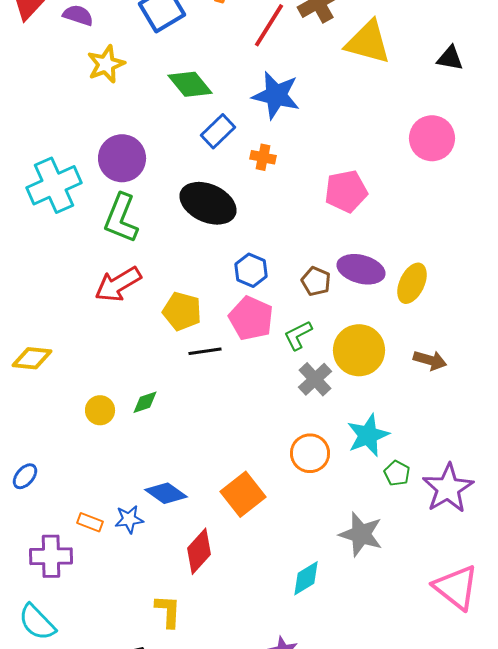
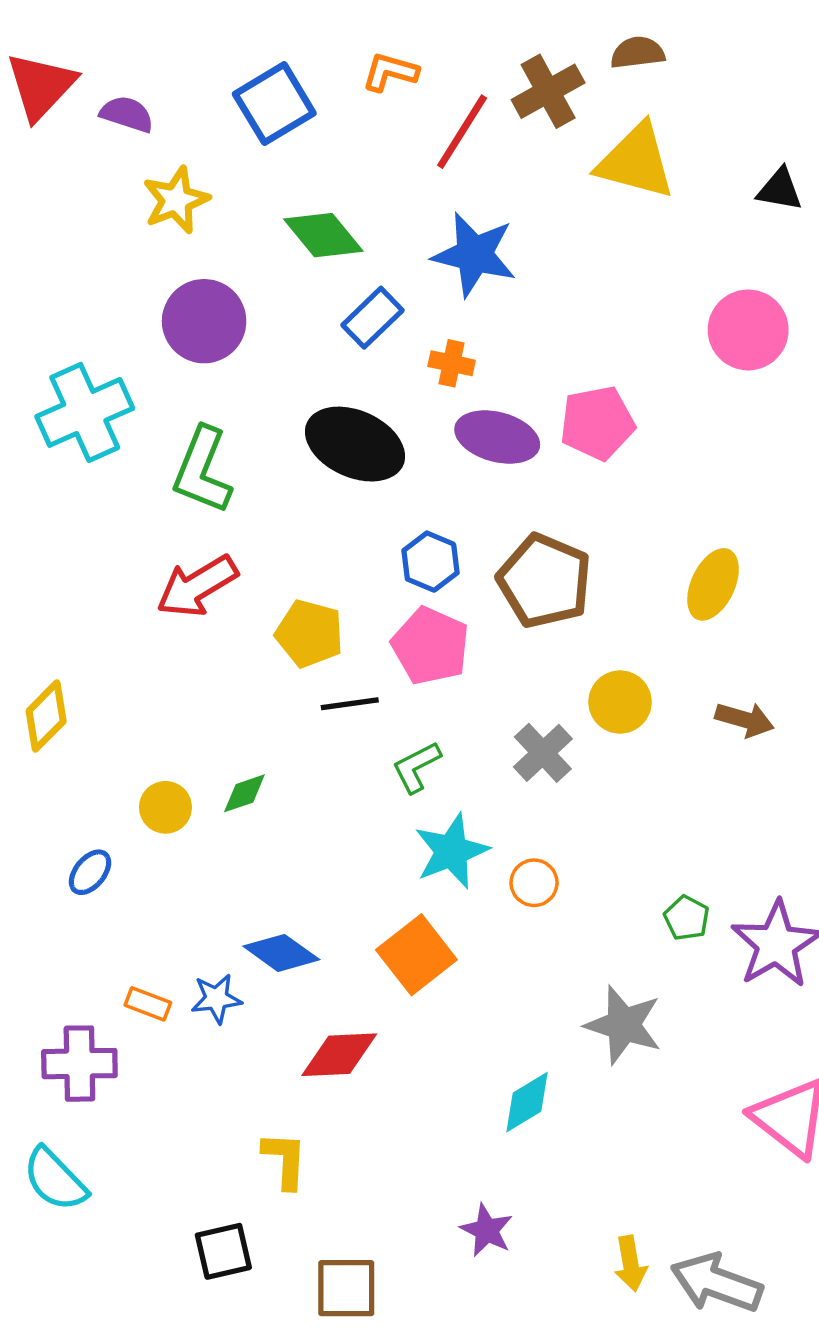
purple circle: (122, 158) -> (204, 321), moved
purple ellipse: (361, 269) -> (497, 437), moved
brown pentagon: (316, 281) -> (545, 581), size x1.8
green L-shape: (298, 335) -> (416, 767), moved
yellow circle: (359, 350) -> (620, 702), size x0.7
yellow diamond: (32, 358) -> (46, 716), turned -51
cyan star: (368, 435) -> (452, 851), moved
orange circle: (310, 453) -> (534, 883), size x0.7
blue ellipse: (25, 476) -> (90, 872), moved
red diamond: (199, 551) -> (339, 1055), turned 45

